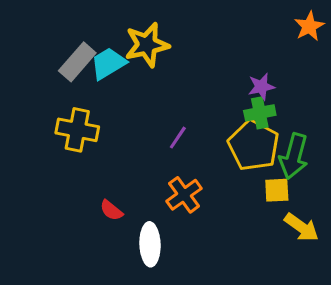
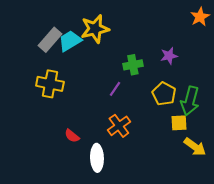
green cross: (260, 113) -> (133, 65), moved
yellow pentagon: (254, 145) -> (164, 94), size x0.7

